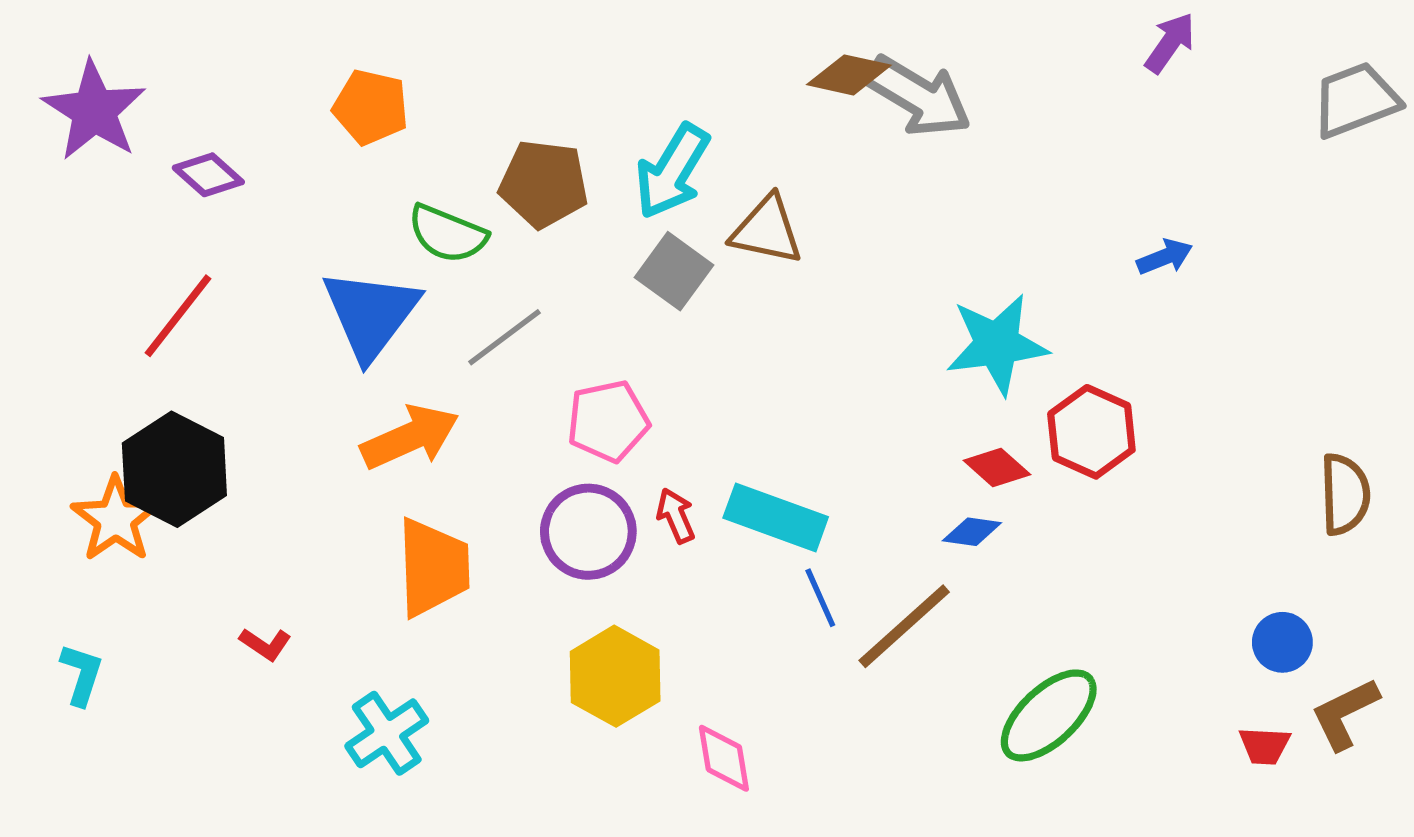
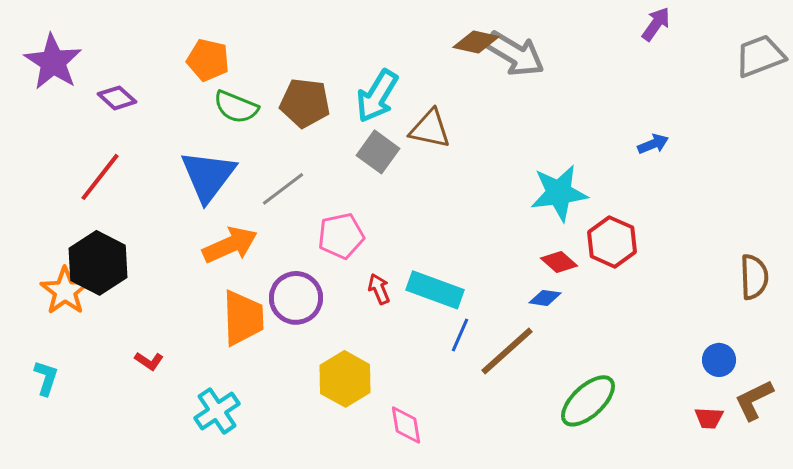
green semicircle: (447, 234) -> (236, 107), moved
purple circle: (588, 532) -> (296, 298), moved
blue line: (820, 598) -> (460, 335), turned 48

